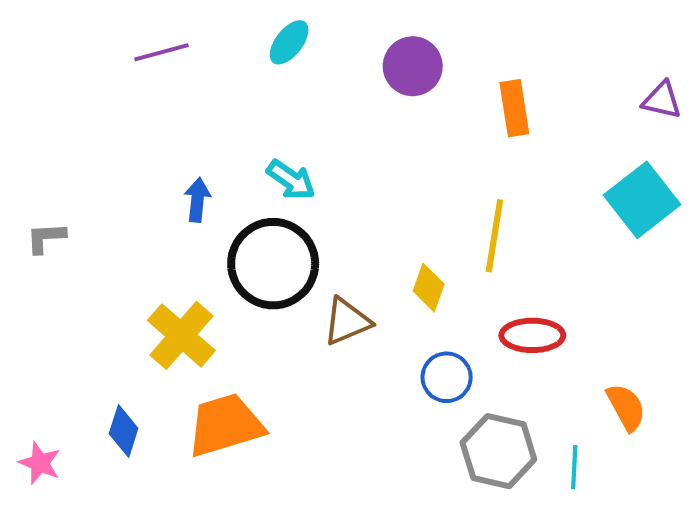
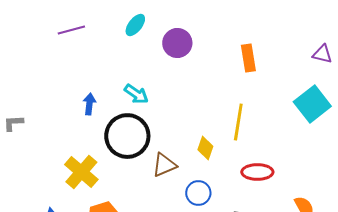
purple circle: (413, 66) -> (177, 43), moved
blue circle: (447, 377) -> (198, 193), moved

